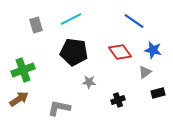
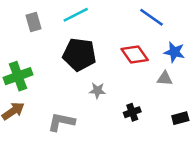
gray triangle: (145, 72) -> (165, 79), turned 40
black rectangle: (158, 93) -> (180, 118), moved

